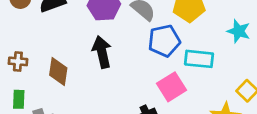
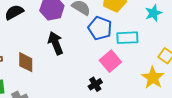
cyan star: (239, 31) -> (153, 13), turned -30
blue pentagon: (164, 41) -> (100, 28), turned -30

